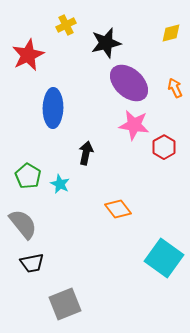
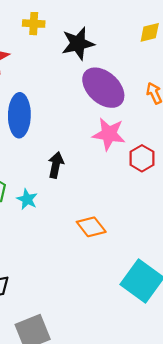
yellow cross: (66, 25) -> (34, 24), turned 30

